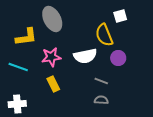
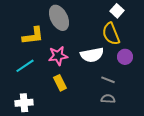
white square: (120, 16) -> (117, 11), moved, turned -32
cyan line: (18, 67) -> (25, 66), turned -54

